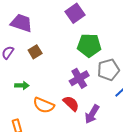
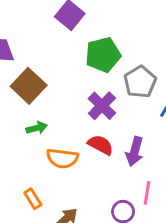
brown square: (35, 52) -> (29, 86), size x1.6
green arrow: (22, 85) -> (37, 128), moved

